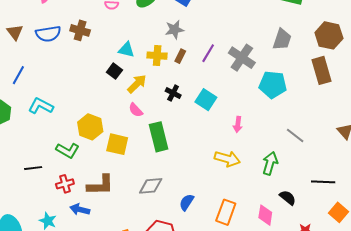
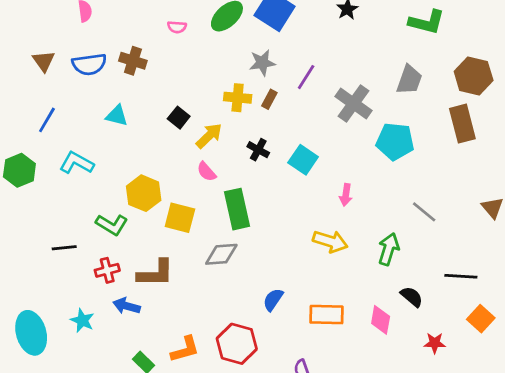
cyan triangle: (126, 50) -> (117, 116), moved
purple line: (208, 53) -> (306, 77), moved
gray diamond: (151, 186) -> (221, 254), moved
orange rectangle: (226, 212) -> (327, 315), turned 70

